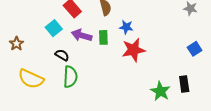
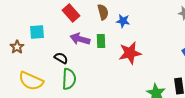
blue star: (126, 27) -> (123, 21), moved
cyan square: (54, 28) -> (37, 32), moved, turned 35

